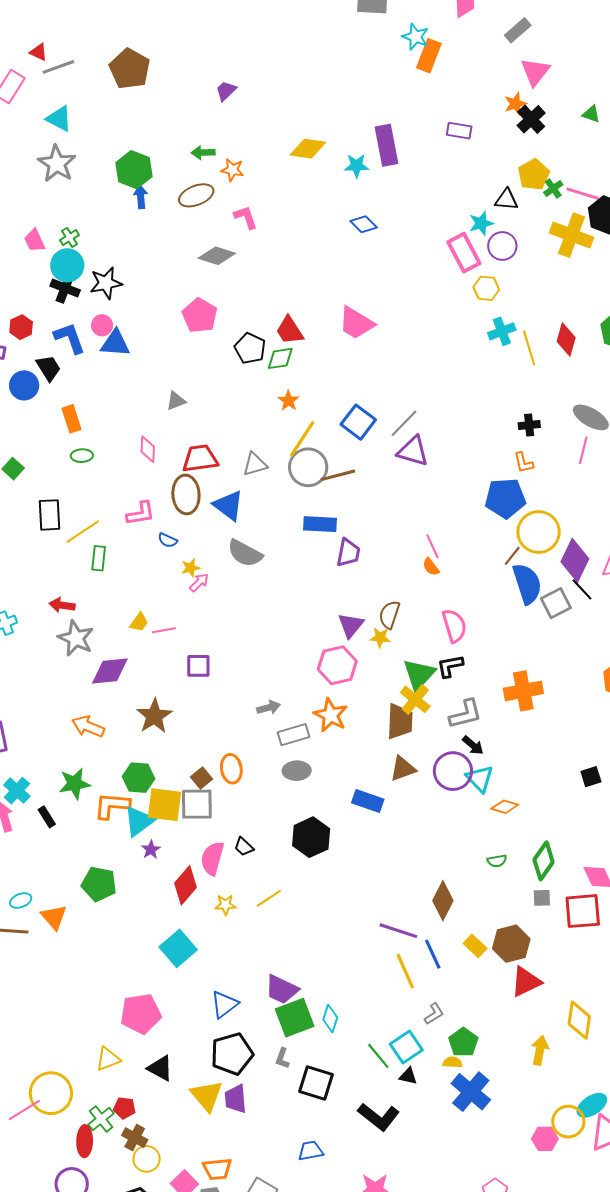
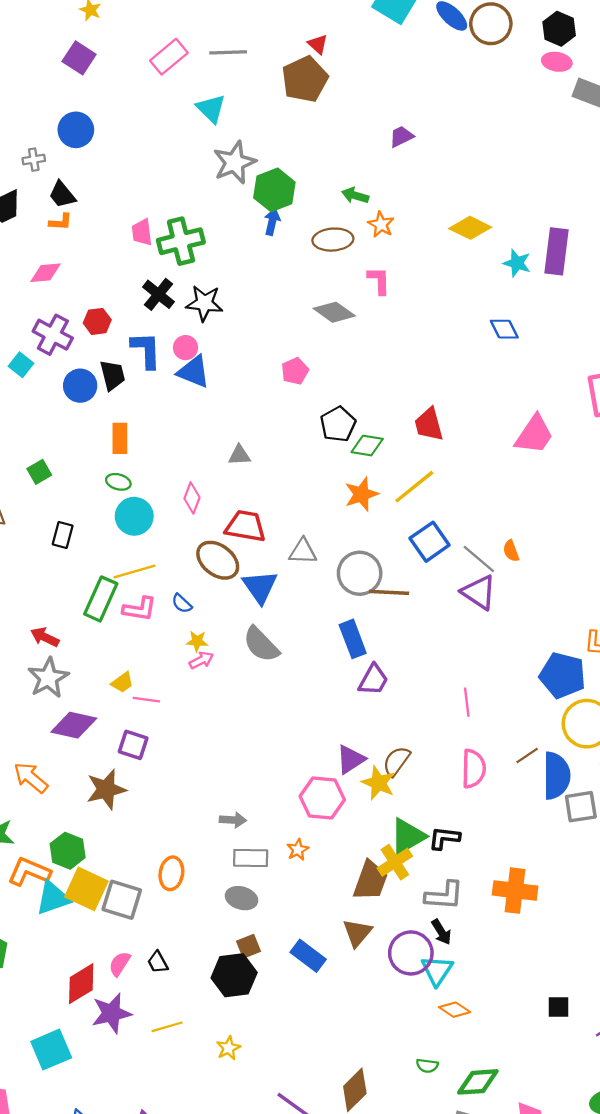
red triangle: (39, 52) -> (318, 44), moved
gray star: (57, 164) -> (235, 162), moved
green cross: (70, 238) -> (181, 241), size x2.0
cyan circle: (67, 265) -> (134, 516), moved
pink pentagon: (200, 316) -> (295, 371), size x0.7
pink trapezoid: (356, 323) -> (534, 435), moved, turned -105
red trapezoid: (290, 330) -> (429, 424), moved
orange star: (289, 401) -> (361, 494), size x1.4
gray line: (404, 423) -> (479, 559), turned 68
yellow line: (302, 439) -> (414, 487), moved
brown ellipse: (186, 494) -> (218, 560), turned -66
pink L-shape: (141, 513) -> (140, 609), moved
black rectangle: (49, 515) -> (63, 535), size x0.7
blue rectangle: (320, 524) -> (353, 639), turned 48
yellow line: (83, 532) -> (134, 572), moved
brown line: (512, 556) -> (527, 755), moved
green rectangle: (99, 558) -> (101, 599), size x1.5
orange semicircle: (431, 567) -> (511, 551), moved
pink semicircle: (454, 626) -> (474, 769), moved
yellow star: (380, 638) -> (378, 783), size x1.4
purple square: (198, 666) -> (133, 745), moved
orange star: (331, 715) -> (298, 850), size x0.6
brown triangle: (403, 769) -> (357, 933), turned -48
brown square: (201, 778) -> (249, 946), moved
purple star: (151, 850) -> (111, 1013), moved, size x1.8
pink semicircle: (212, 858) -> (120, 964), size x0.7
green diamond: (544, 861) -> (478, 1082), turned 33
yellow star: (225, 905) -> (228, 1048), moved, turned 30

